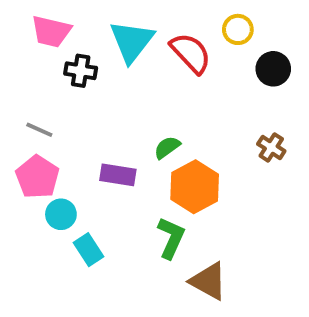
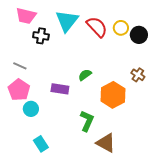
yellow circle: (238, 29) -> (121, 28), moved
orange hexagon: (195, 187) -> (113, 95), moved
cyan rectangle: (88, 250) -> (41, 144), moved

